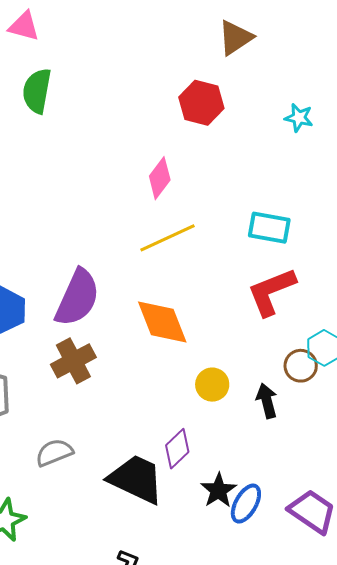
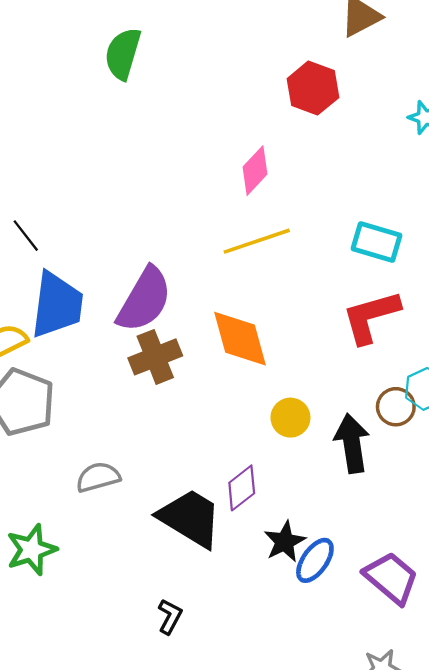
brown cross: (73, 361) -> (155, 357), moved
black arrow: (267, 401) -> (352, 443), size x1.4

